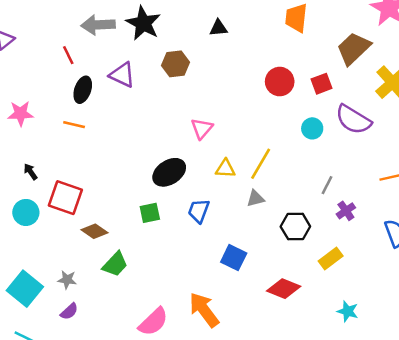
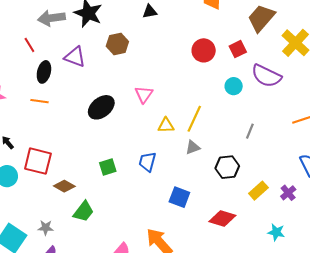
black ellipse: (169, 172) -> (101, 107), moved
purple cross: (346, 211) -> (288, 193), moved

